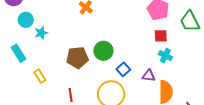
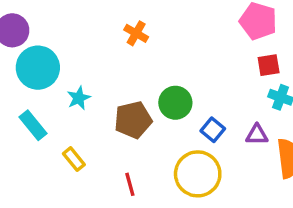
cyan circle: (26, 20) -> (38, 68), size x1.6
cyan star: (41, 33) -> (79, 98), moved

